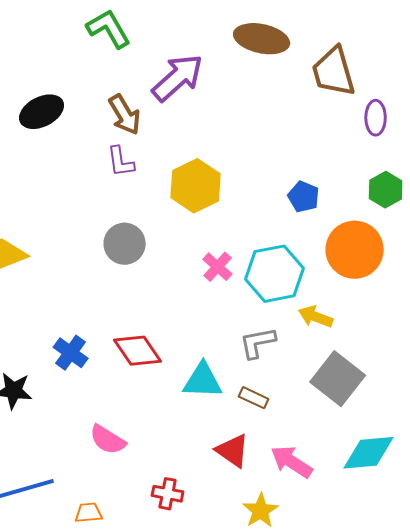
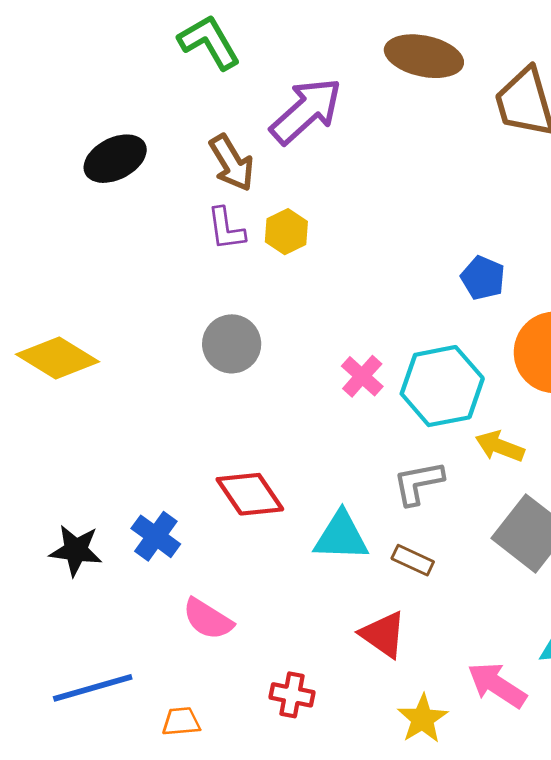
yellow hexagon: (196, 186) -> (286, 232), moved, size x0.6
blue cross: (71, 353) -> (156, 536), moved
pink arrow: (292, 462) -> (497, 685), moved

